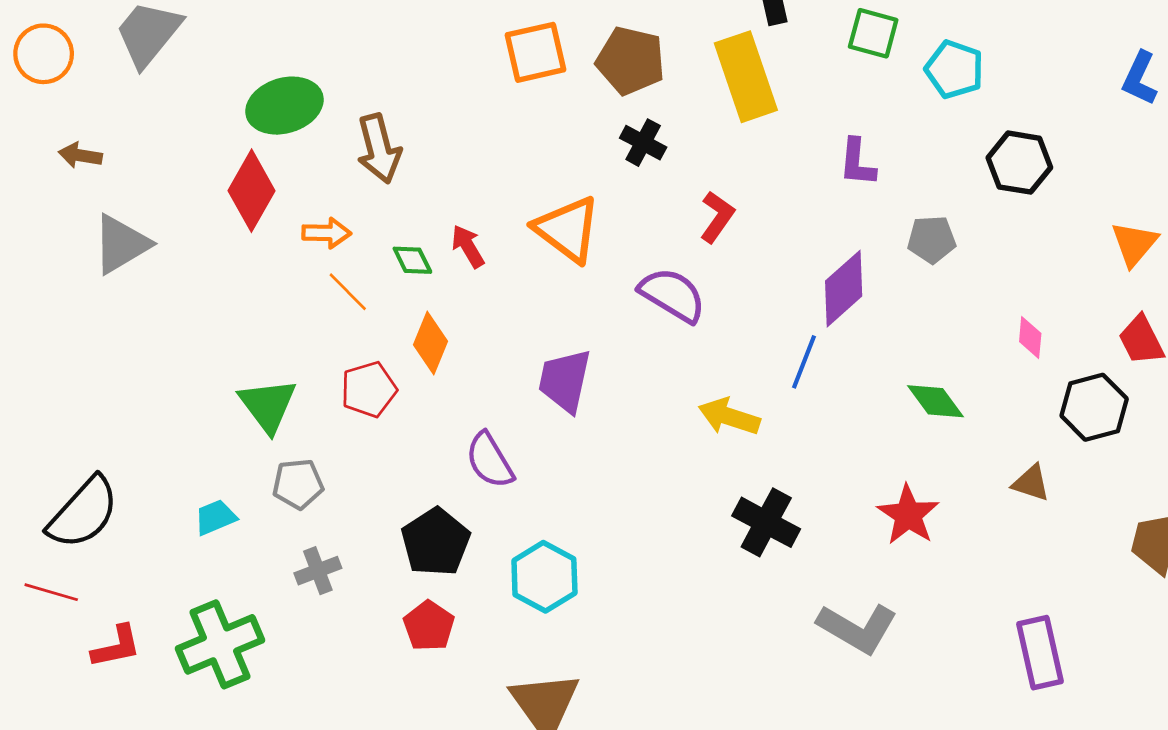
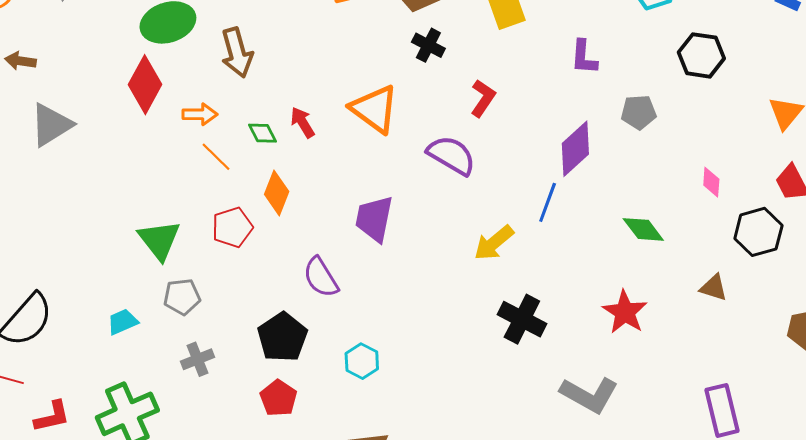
yellow arrow: (729, 417) -> (494, 243), turned -57
cyan hexagon: (544, 577) -> (362, 361), size x0.7

